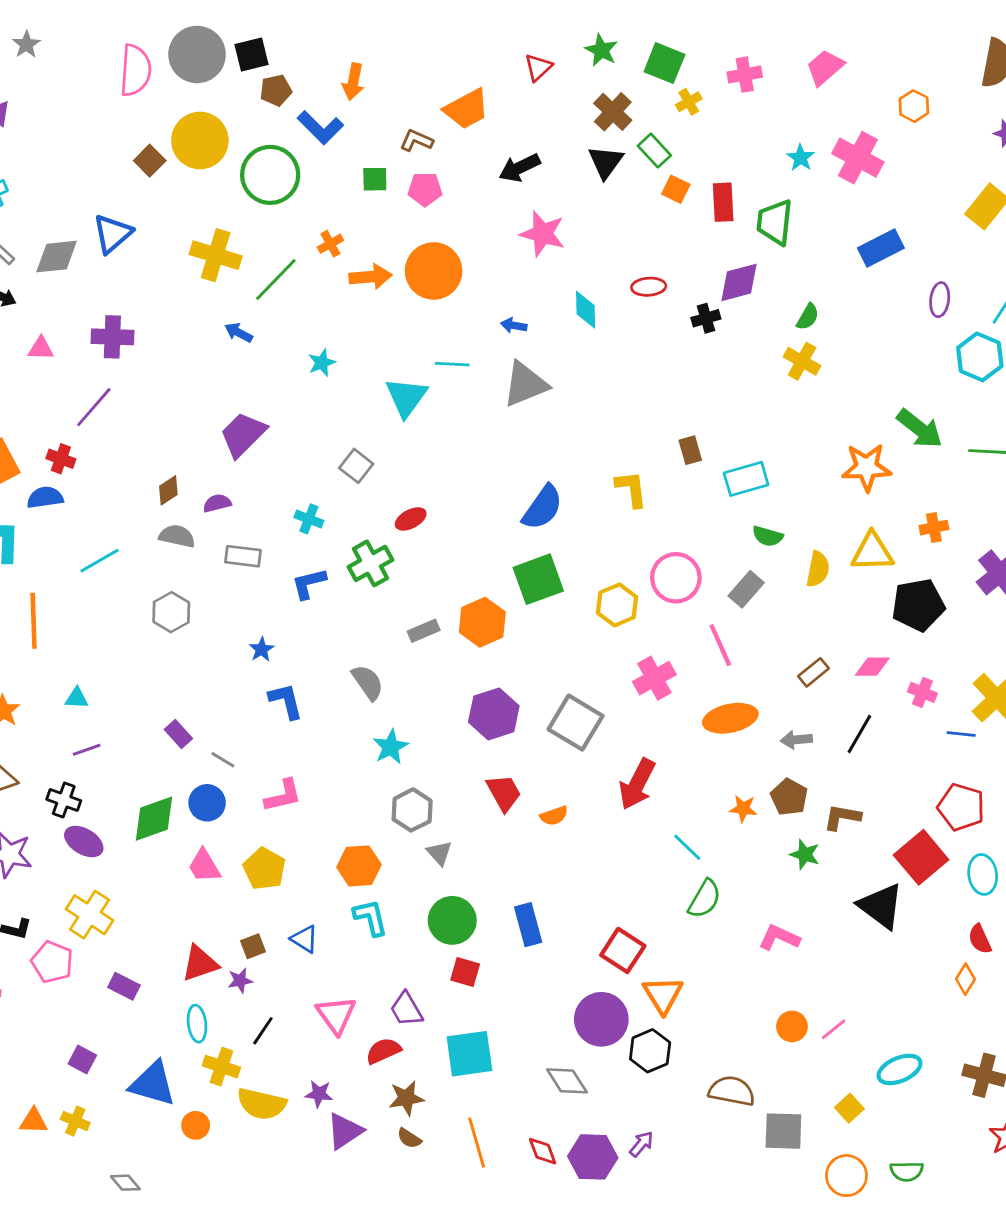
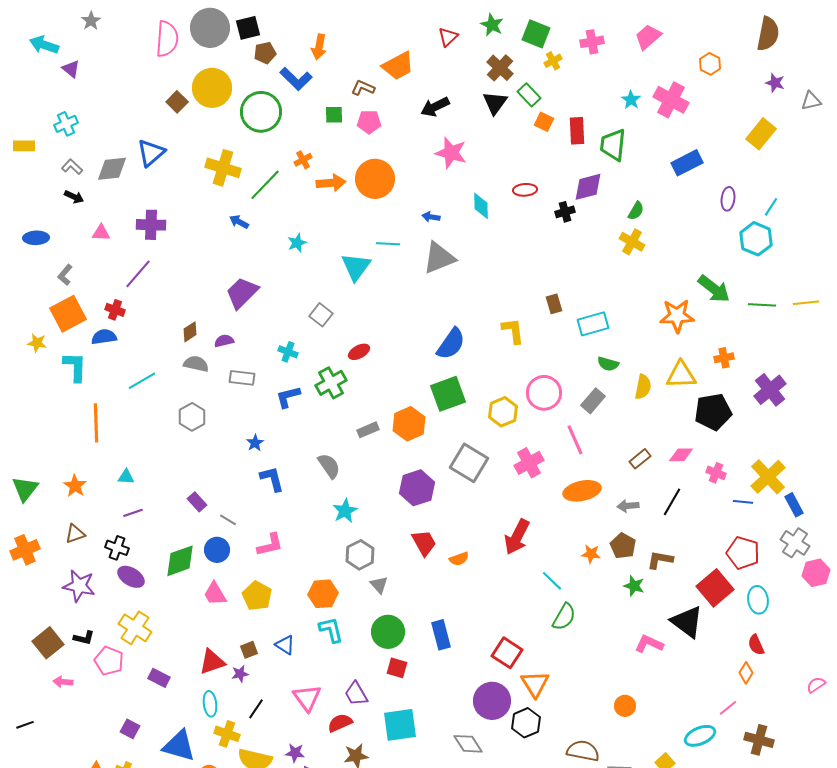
gray square: (576, 723) -> (469, 463), moved
pink L-shape: (779, 938) -> (649, 644), moved
pink line: (834, 1029) -> (728, 708), moved

